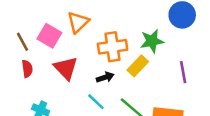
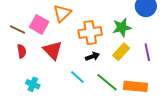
brown line: (22, 42) -> (18, 29), turned -35
yellow rectangle: (138, 66) -> (121, 52), moved
black arrow: (105, 77) -> (92, 56), moved

